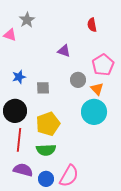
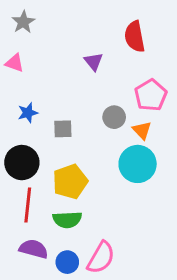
gray star: (27, 20) -> (23, 22), moved
red semicircle: (92, 25) -> (135, 37), size x1.5
pink triangle: (10, 35) -> (15, 63), moved
purple triangle: (64, 51) -> (94, 61), moved, turned 32

